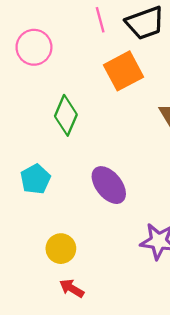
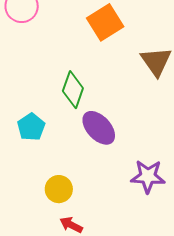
green diamond: (66, 115) -> (73, 90), moved

